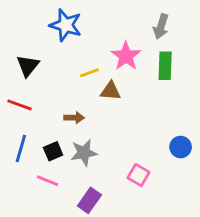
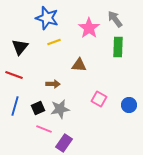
gray arrow: (161, 27) -> (115, 19), turned 126
pink star: (126, 56) -> (89, 28), moved
yellow line: (89, 73) -> (54, 42), moved
pink square: (139, 175) -> (99, 99), moved
pink line: (47, 181) -> (44, 129), moved

